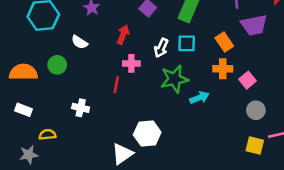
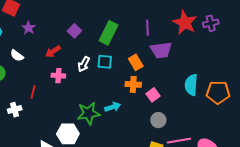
red arrow: (123, 35) -> (53, 51), turned -147
green star: (174, 79) -> (88, 113), moved
red line: (116, 85) -> (33, 92), moved
white cross: (81, 108) -> (15, 110), turned -32

